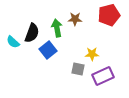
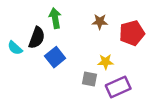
red pentagon: (109, 15) -> (132, 33), moved
brown star: (75, 19) -> (100, 22), moved
green arrow: (57, 28) -> (55, 18), moved

